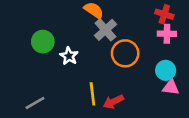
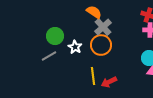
orange circle: (125, 53) -> (101, 45), moved
gray line: (35, 103) -> (49, 56), moved

